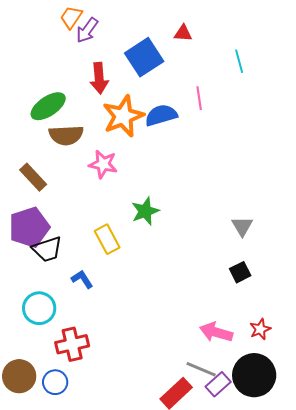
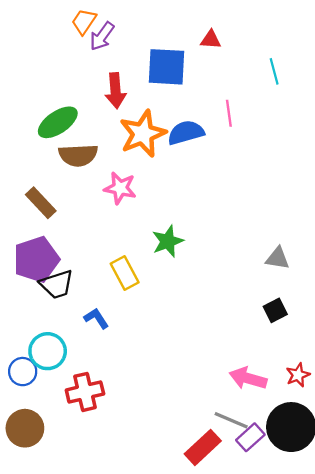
blue square: (144, 57) -> (167, 67), turned 36
gray triangle: (242, 226) -> (278, 258), turned -50
blue circle: (55, 382) -> (23, 372), moved

